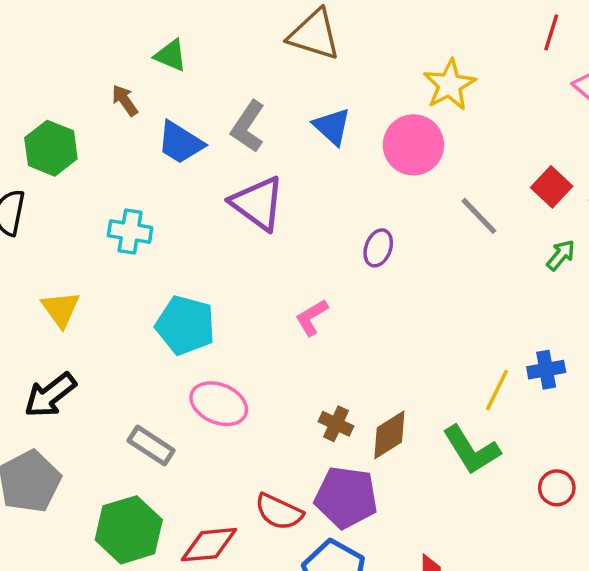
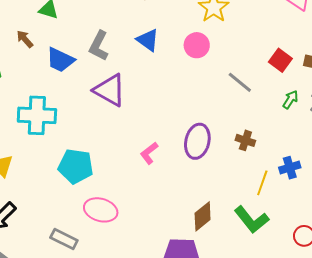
pink circle: (413, 145) -> (197, 45), size x0.7
cyan cross: (130, 232) -> (37, 115), size x1.5
purple ellipse: (378, 248) -> (197, 141), moved, size x1.6
brown cross: (336, 424) -> (245, 140), moved

